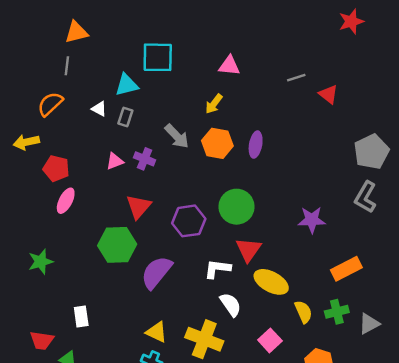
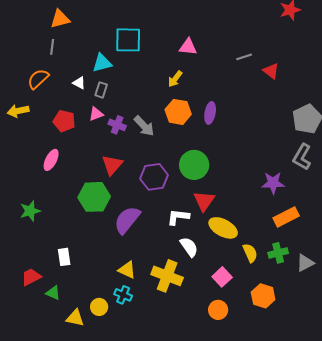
gray arrow: (177, 136) -> (144, 126), moved
pink triangle: (115, 161) -> (96, 114), moved
red pentagon: (56, 168) -> (64, 121), moved
purple star: (312, 220) -> (273, 183), moved
red trapezoid: (42, 340) -> (31, 277), turned 145

